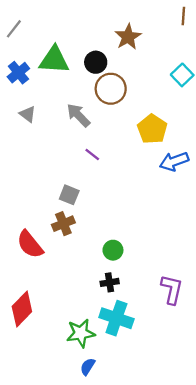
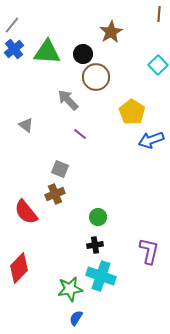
blue cross: (18, 73) -> (14, 49), moved
gray triangle: (28, 114) -> (26, 125), moved

